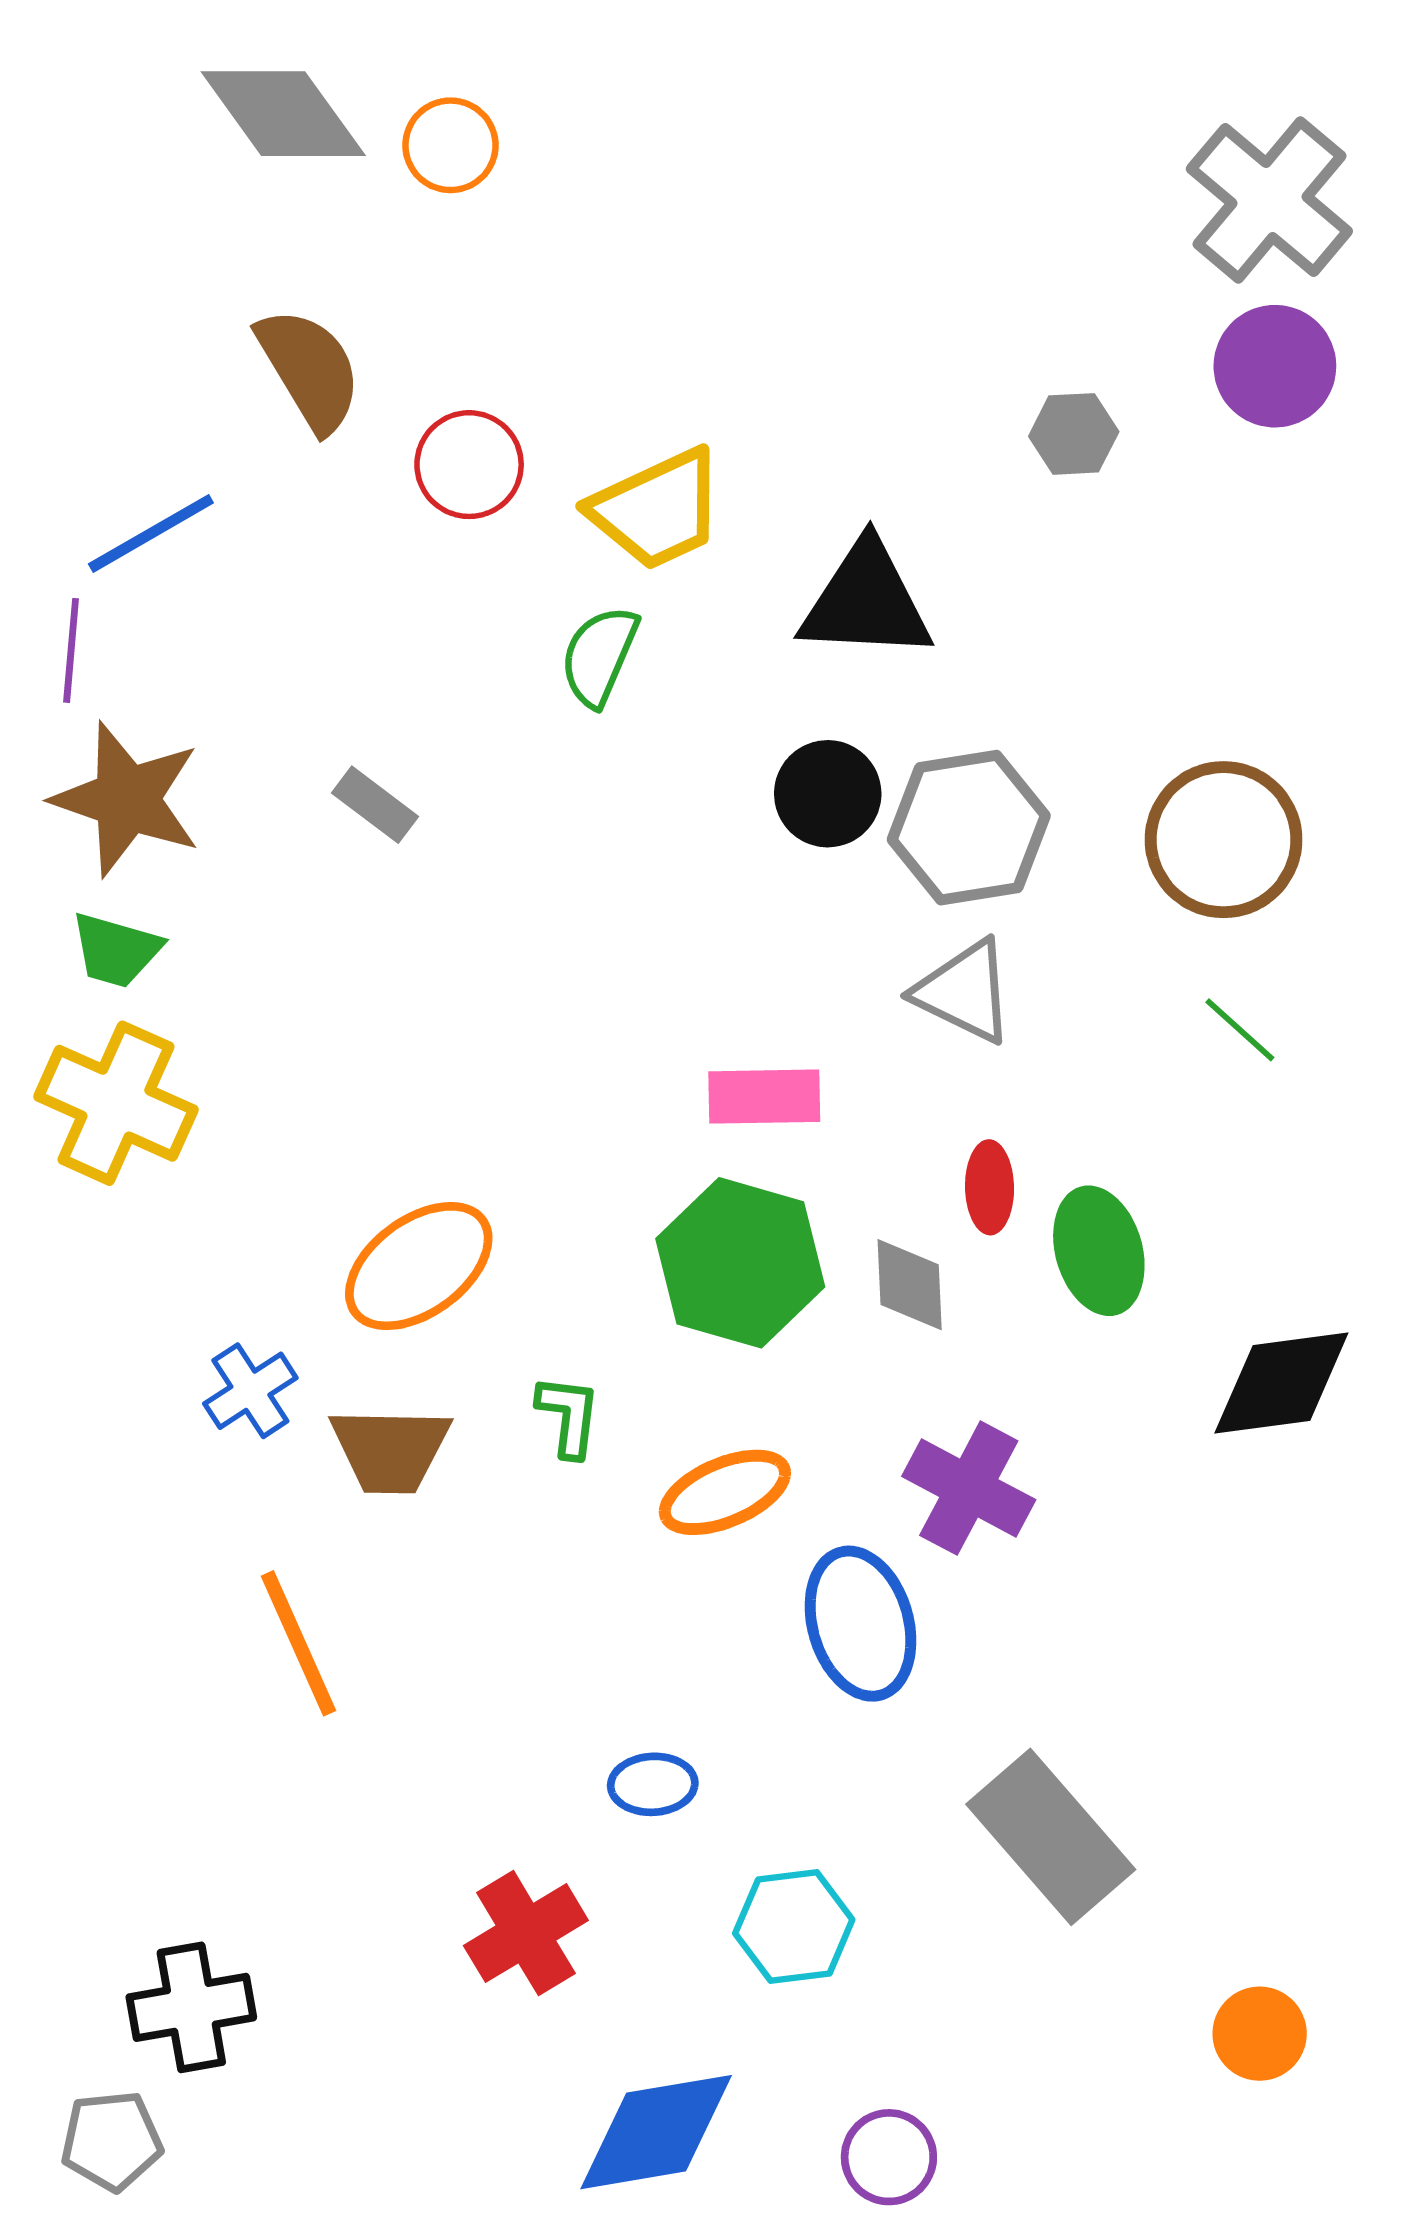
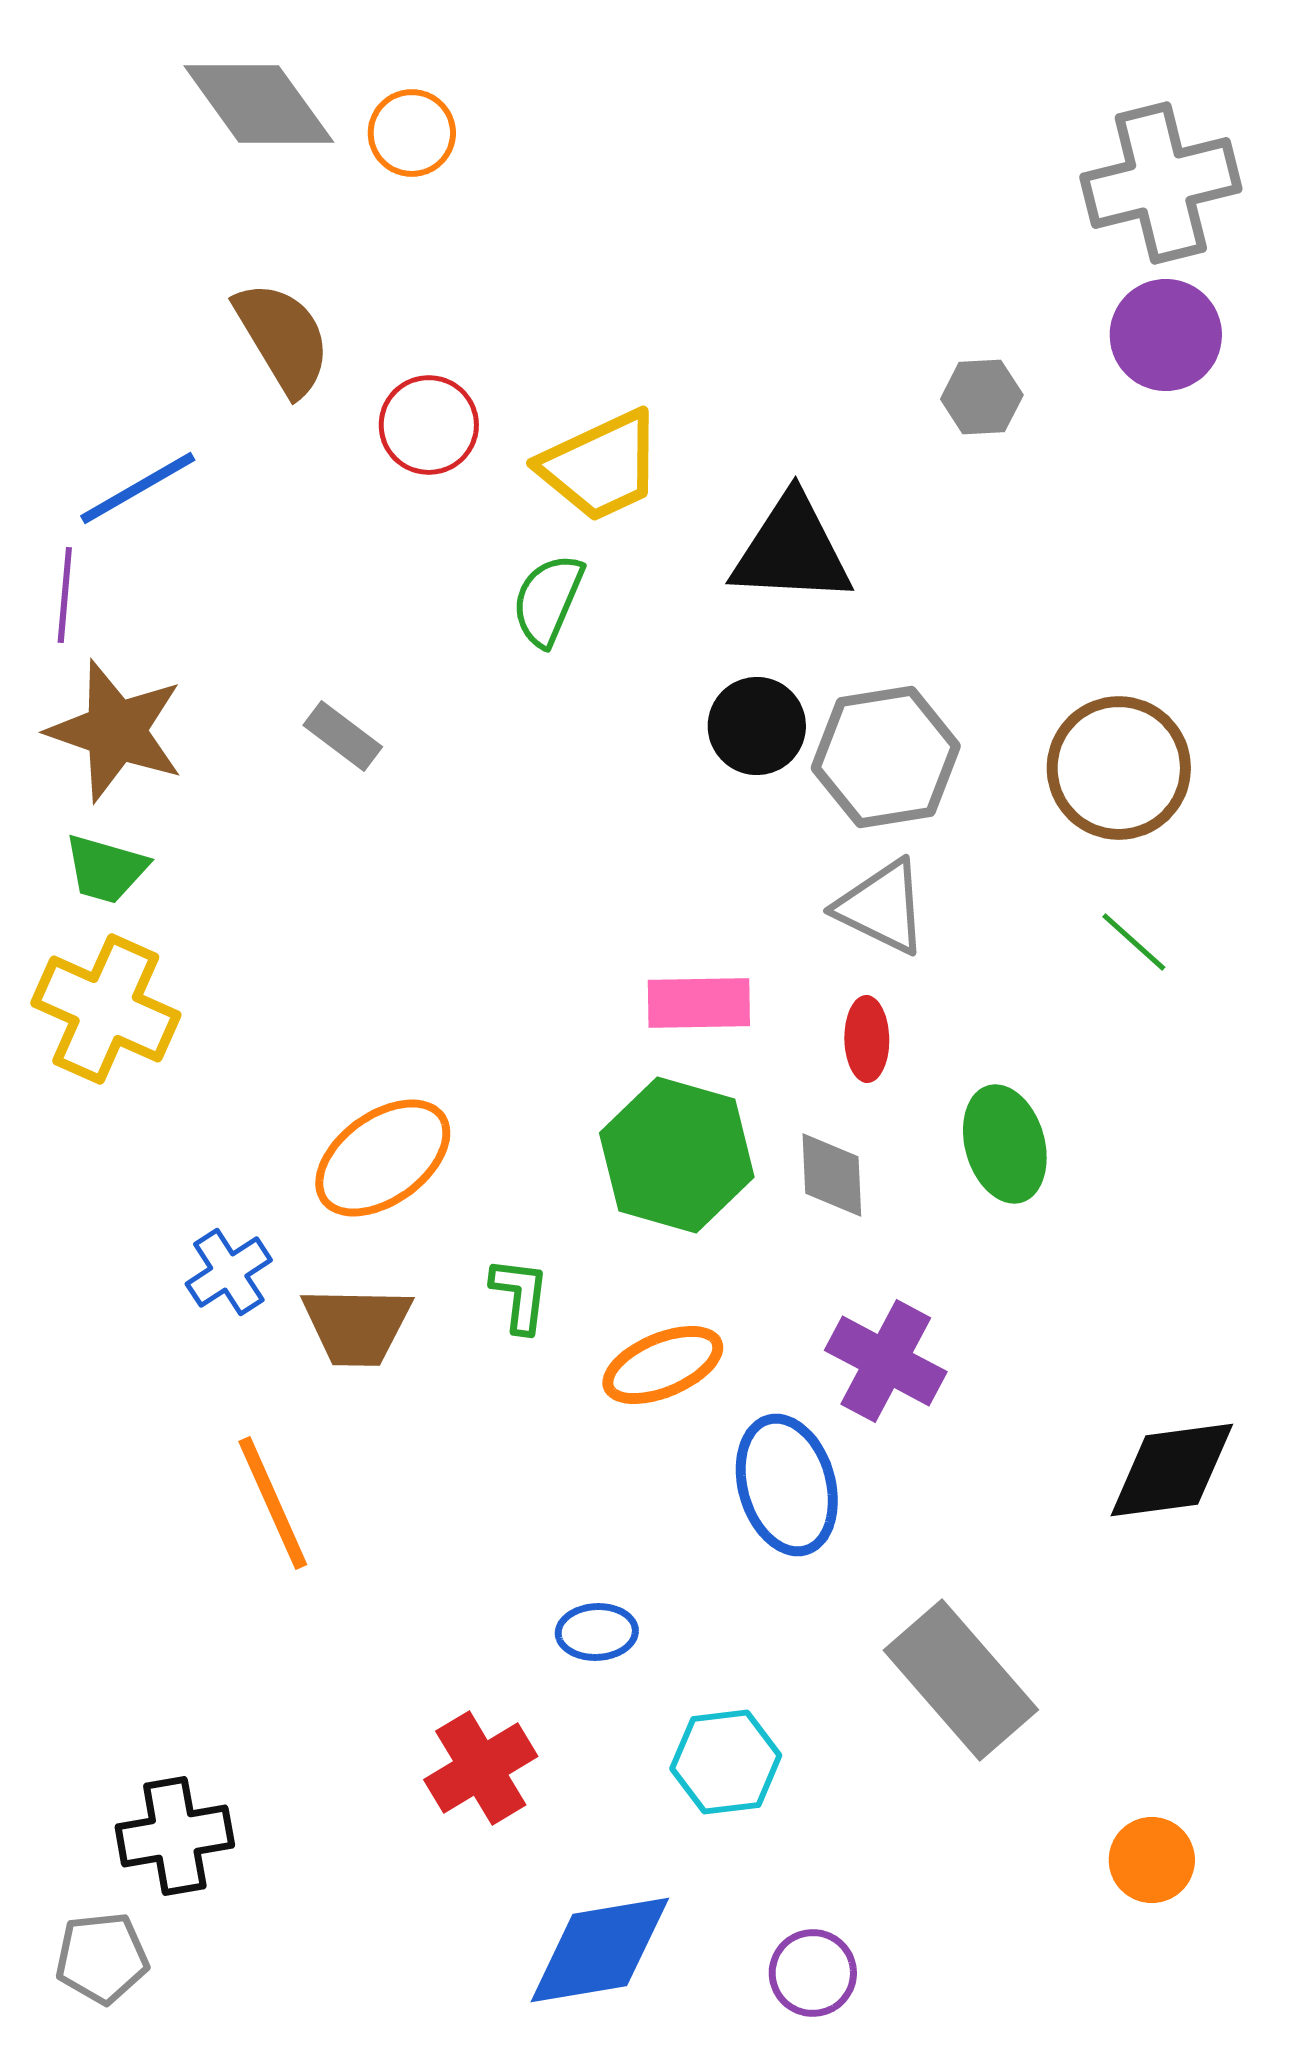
gray cross: (1269, 200) -> (1161, 183), turned 36
red ellipse: (990, 1187) -> (867, 1039), moved
black diamond: (1281, 1383) -> (1172, 1470), moved

